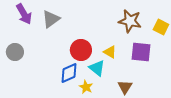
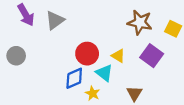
purple square: (141, 52) -> (152, 56), turned 30

